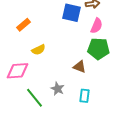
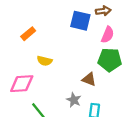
yellow semicircle: (39, 50) -> (45, 61), turned 40
gray star: (58, 89) -> (74, 100), moved

